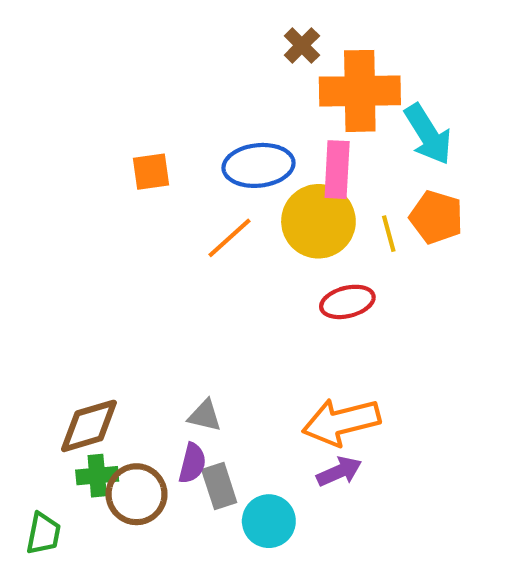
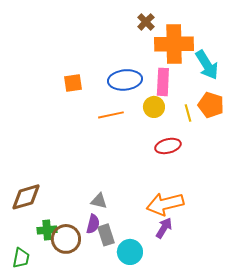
yellow circle: (318, 221) -> (154, 107), size x0.6
orange line: (230, 238) -> (111, 115), turned 30
brown diamond: (89, 426) -> (26, 197), moved
purple arrow: (339, 471) -> (164, 228), turned -35

